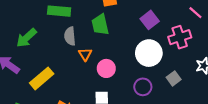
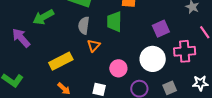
pink circle: (106, 68) -> (118, 68), moved
yellow rectangle: (42, 78) -> (61, 61), moved

